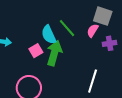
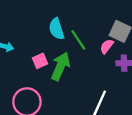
cyan semicircle: (49, 35) -> (57, 29), moved

